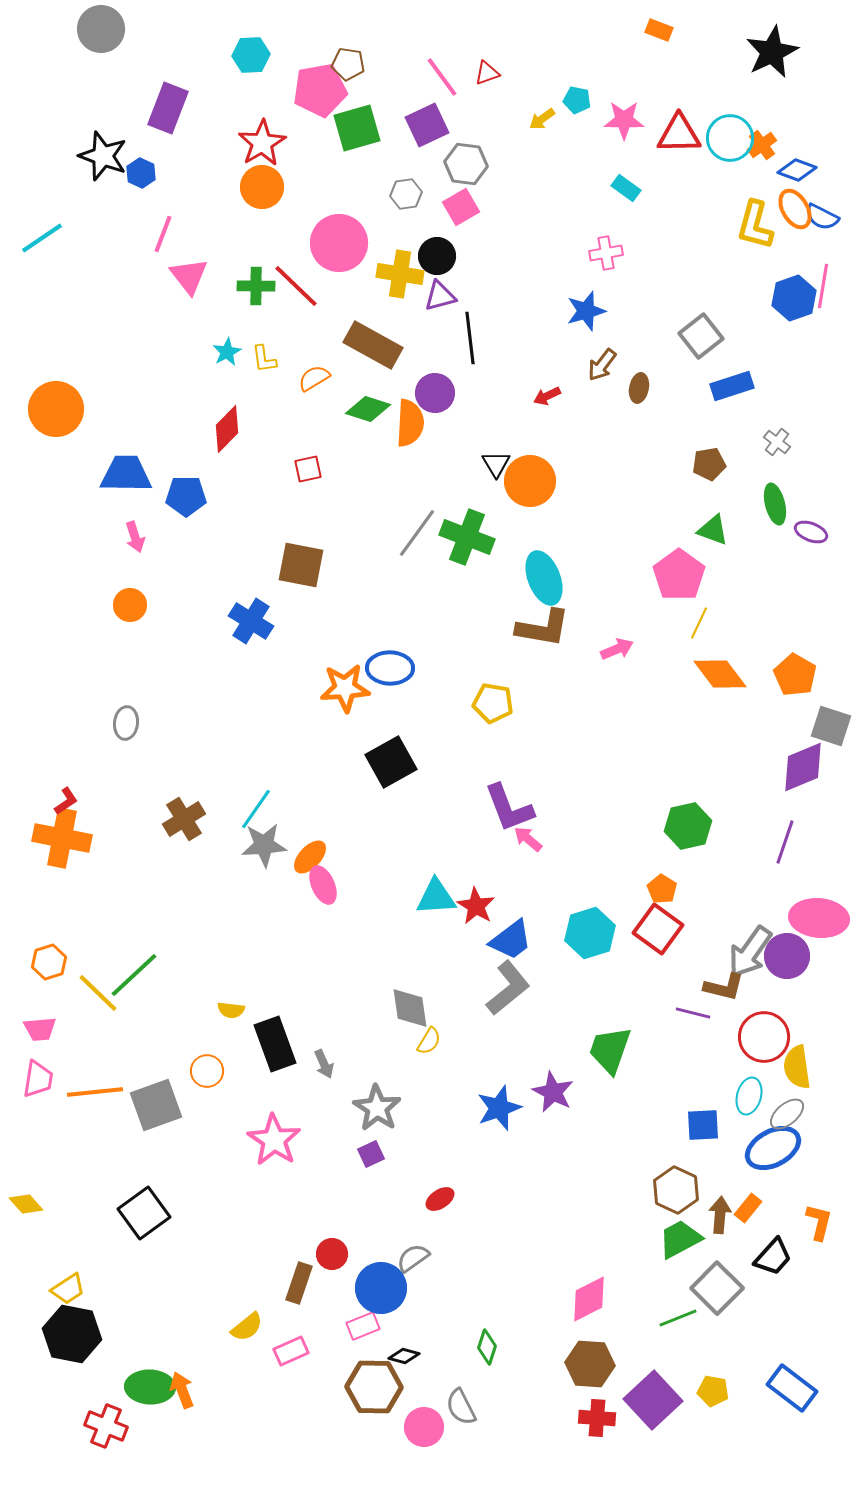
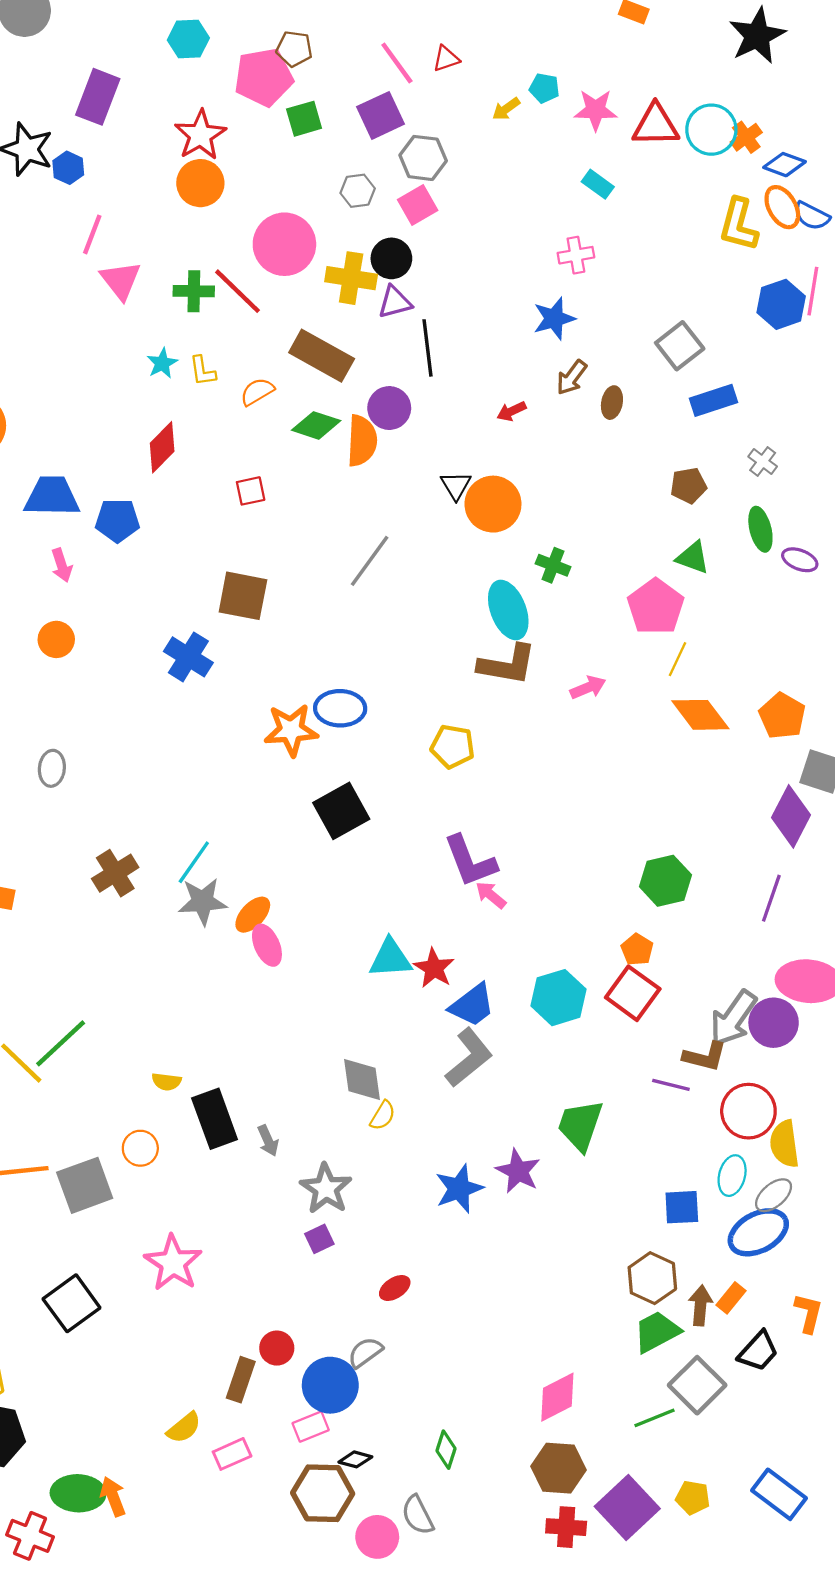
green square: (357, 128) -> (304, 119), size x0.7
green cross: (467, 537) -> (553, 565), moved, size x0.6
purple diamond: (803, 767) -> (791, 816), turned -40
pink star: (274, 1140) -> (173, 1263), moved

